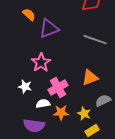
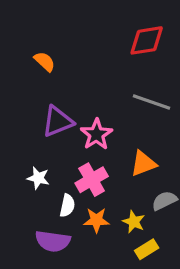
purple triangle: (49, 29) -> (58, 121), moved
pink star: (41, 63) -> (96, 134), moved
white semicircle: (43, 104) -> (67, 206), turned 112

